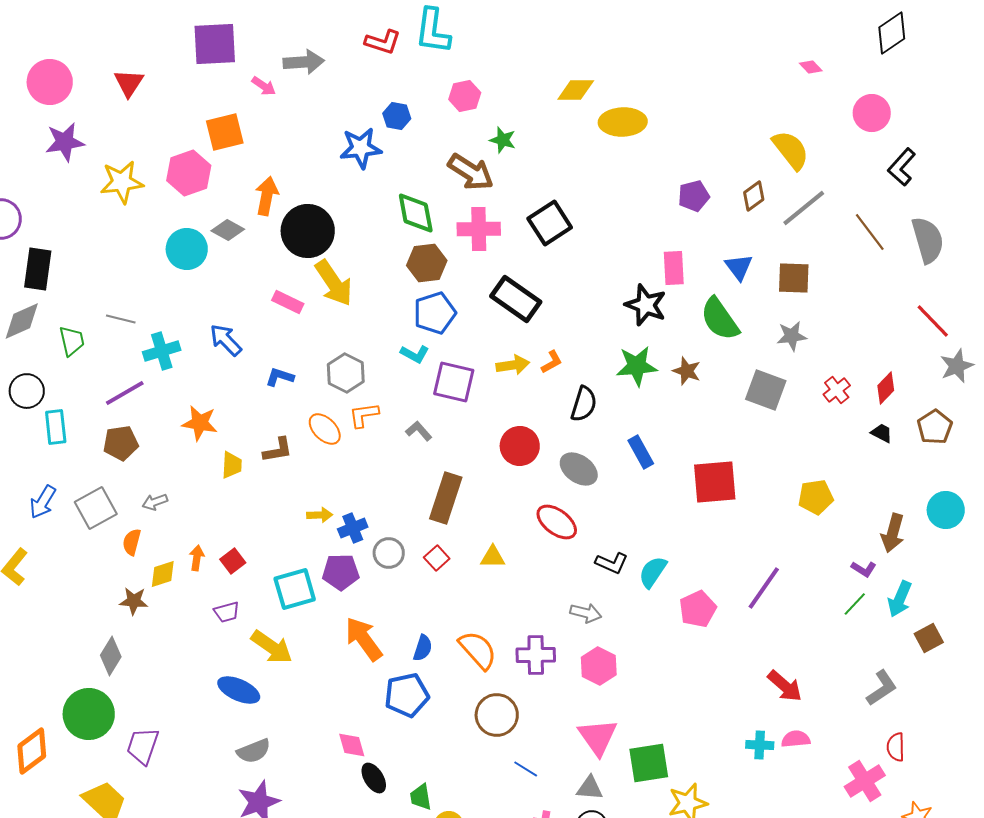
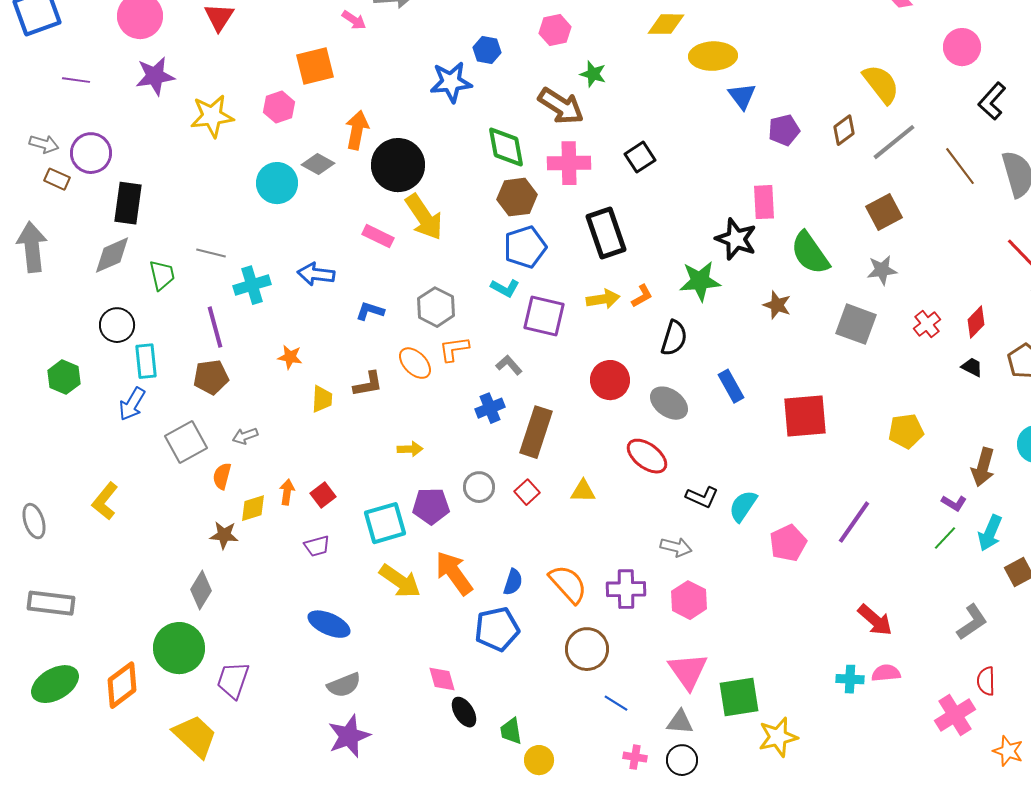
pink hexagon: (189, 173) -> (279, 107), size x0.7
black square: (550, 223) -> (640, 157), size x0.7
blue triangle: (739, 267) -> (742, 96), moved
brown square: (794, 278) -> (884, 212), turned -30
black rectangle: (516, 299) -> (606, 233), turned 36
blue arrow: (226, 340) -> (316, 274), turned -39
green star: (637, 366) -> (700, 281), moved
purple line: (125, 393) -> (215, 327), turned -75
orange star: (200, 423) -> (290, 357), size x0.7
blue arrow: (43, 502) -> (132, 404), moved
blue cross: (353, 528) -> (490, 408), moved
yellow arrow: (272, 647) -> (400, 581), moved

